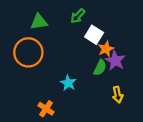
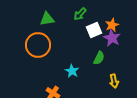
white square: (94, 35) -> (94, 30), turned 35
orange star: (106, 49) -> (112, 25), moved
purple star: (115, 61) -> (112, 38), moved

